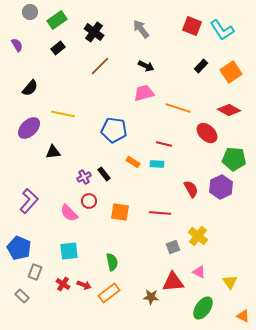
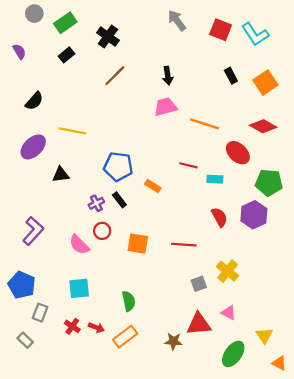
gray arrow: (141, 29) -> (177, 20), moved
black arrow: (146, 66) -> (168, 76), turned 56
black rectangle: (201, 66) -> (231, 76), turned -72
blue pentagon: (114, 130) -> (118, 167), moved
cyan rectangle: (157, 164) -> (215, 179), moved
yellow triangle: (230, 282) -> (264, 336), moved

